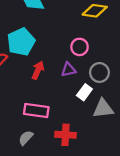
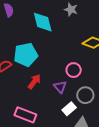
purple triangle: (68, 70) -> (60, 87), turned 48

